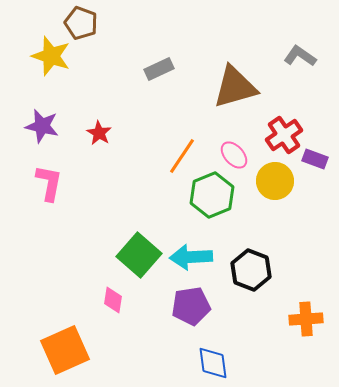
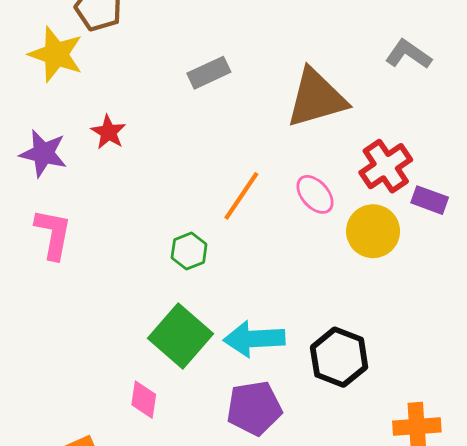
red star: (99, 133) -> (108, 132), moved
green hexagon: (212, 195) -> (189, 251), moved, size x0.6

